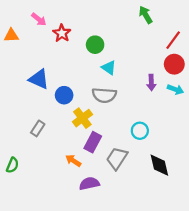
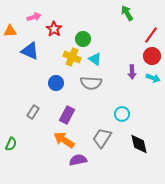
pink arrow: (39, 19) -> (34, 17), turned -56
blue triangle: (39, 79) -> (30, 51), moved
yellow cross: (82, 118) -> (72, 57), moved, turned -30
purple rectangle: (93, 142) -> (67, 115), moved
orange arrow: (73, 161) -> (64, 140), size x1.5

